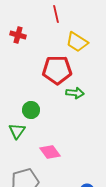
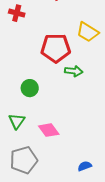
yellow trapezoid: (77, 42) -> (88, 32), moved
green triangle: (17, 131) -> (17, 121), moved

